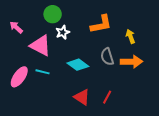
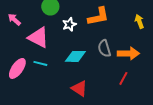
white star: (63, 32) -> (69, 24), moved
yellow arrow: (130, 36) -> (139, 21), moved
cyan diamond: (78, 65) -> (75, 56), turned -35
red line: (107, 97) -> (123, 78), moved

